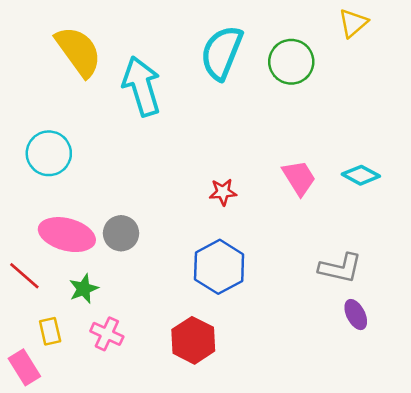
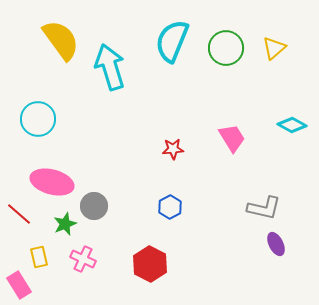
yellow triangle: (353, 23) -> (274, 48), moved
cyan diamond: (361, 175) -> (292, 125), moved
gray circle: (121, 233) -> (94, 206), moved
blue hexagon: (219, 267) -> (170, 207), size x0.6

